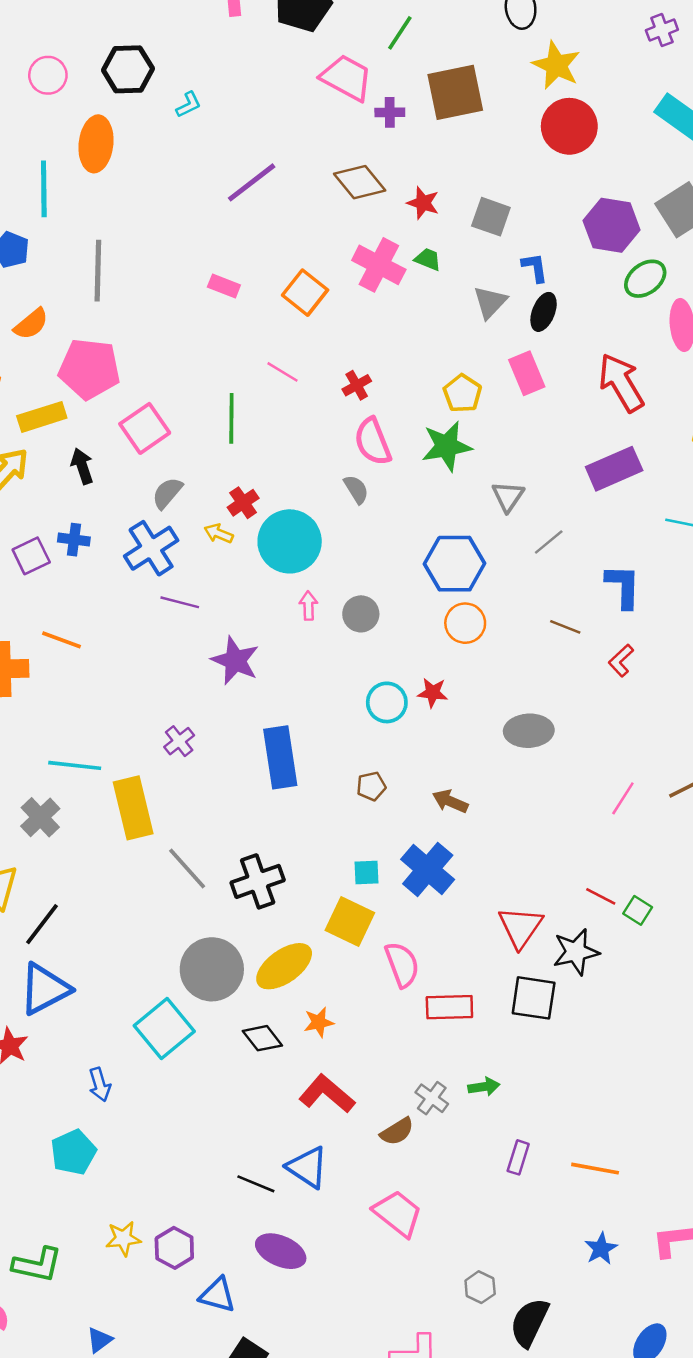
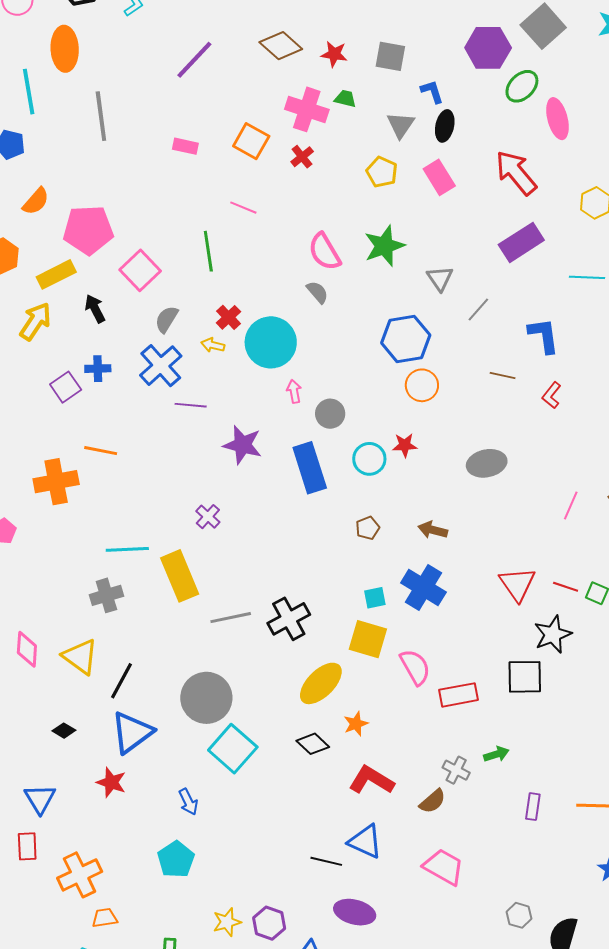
gray line: (98, 271) -> (101, 116), moved
red cross: (357, 385) -> (302, 157), moved
yellow pentagon: (462, 393) -> (382, 172), moved
gray circle: (361, 614) -> (330, 414), moved
blue rectangle: (280, 757) -> (310, 468), moved
gray cross: (40, 817) -> (106, 595), turned 36
gray line: (187, 869) -> (231, 618), turned -51
red triangle: (520, 927) -> (517, 584), moved
gray circle: (212, 969) -> (206, 698), moved

